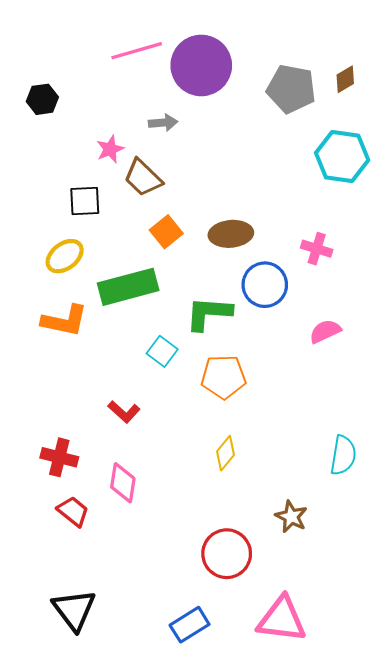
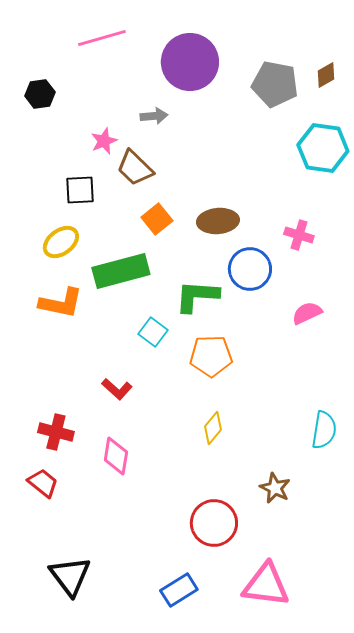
pink line: (137, 51) -> (102, 38), moved
red trapezoid: (73, 511) -> (43, 483), moved

